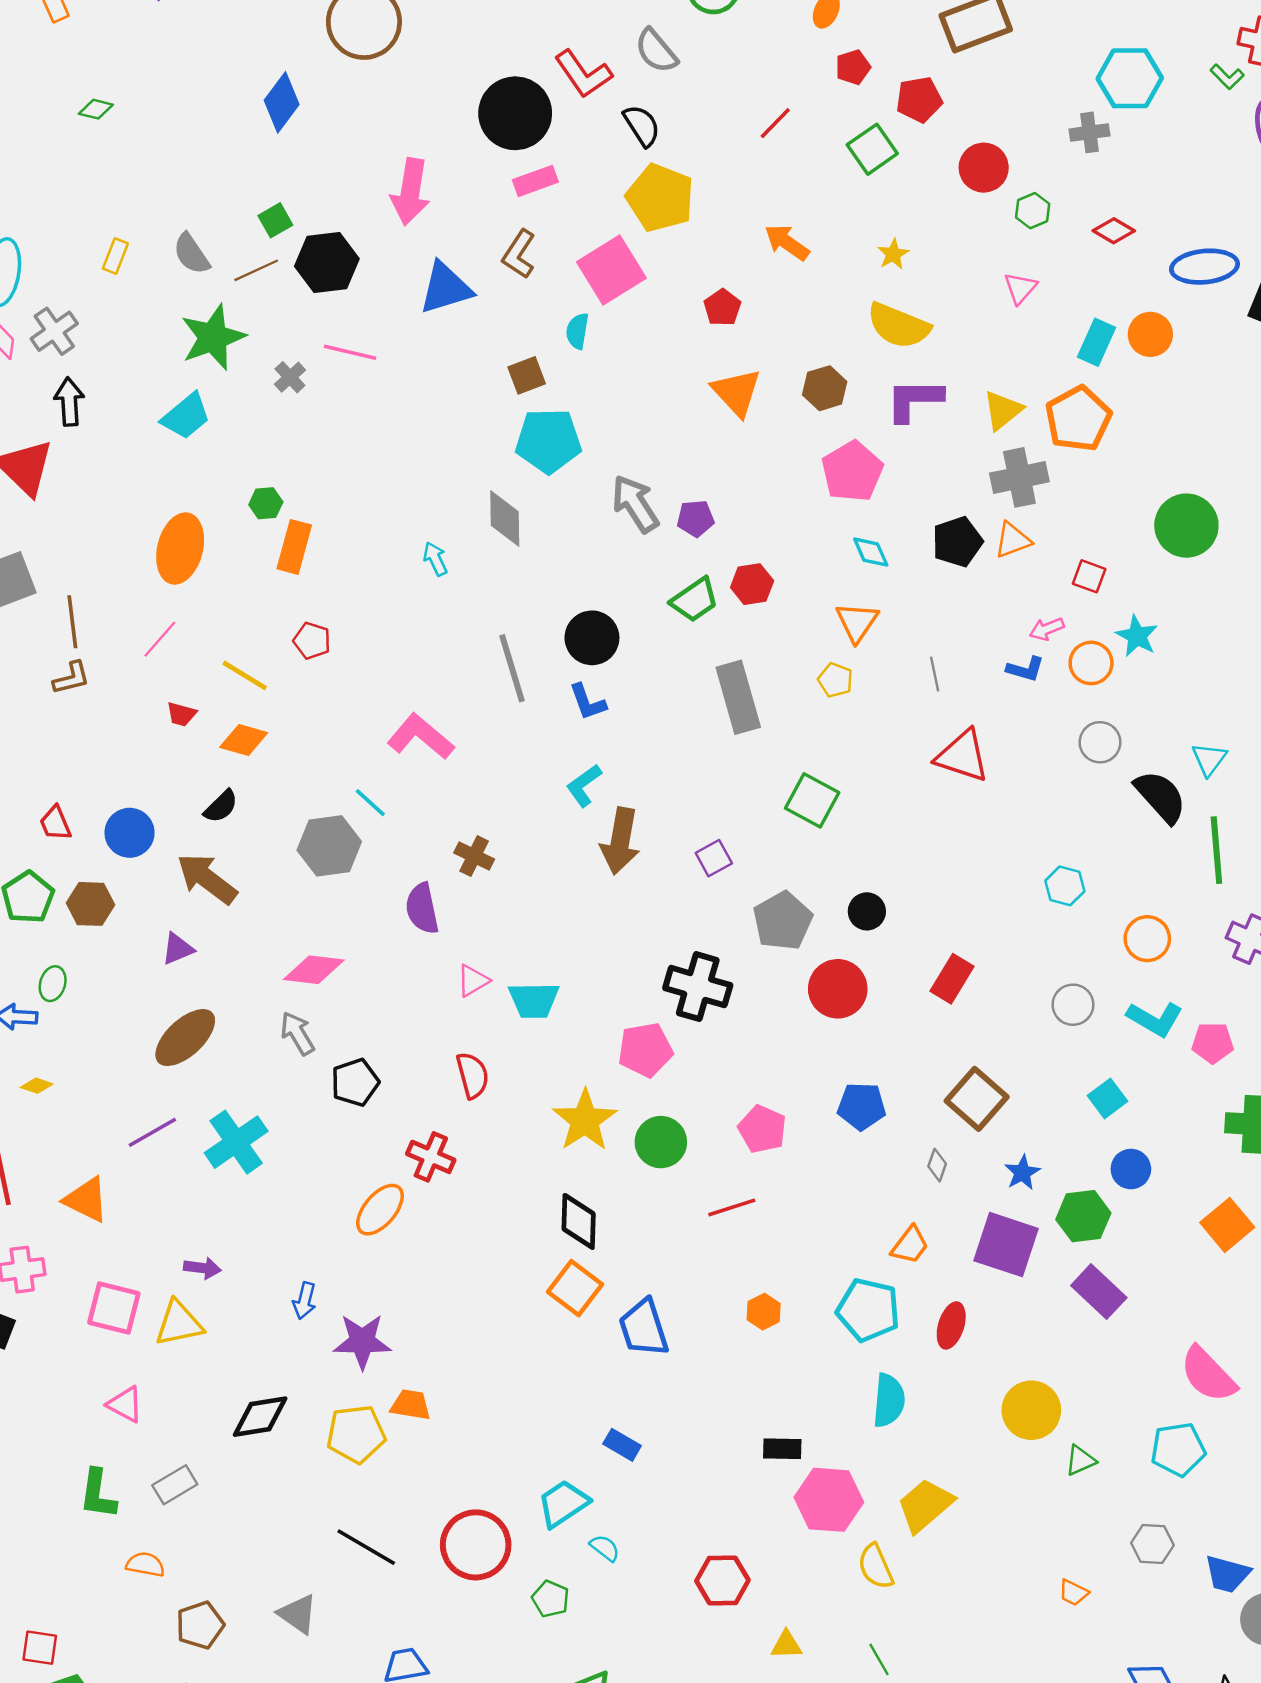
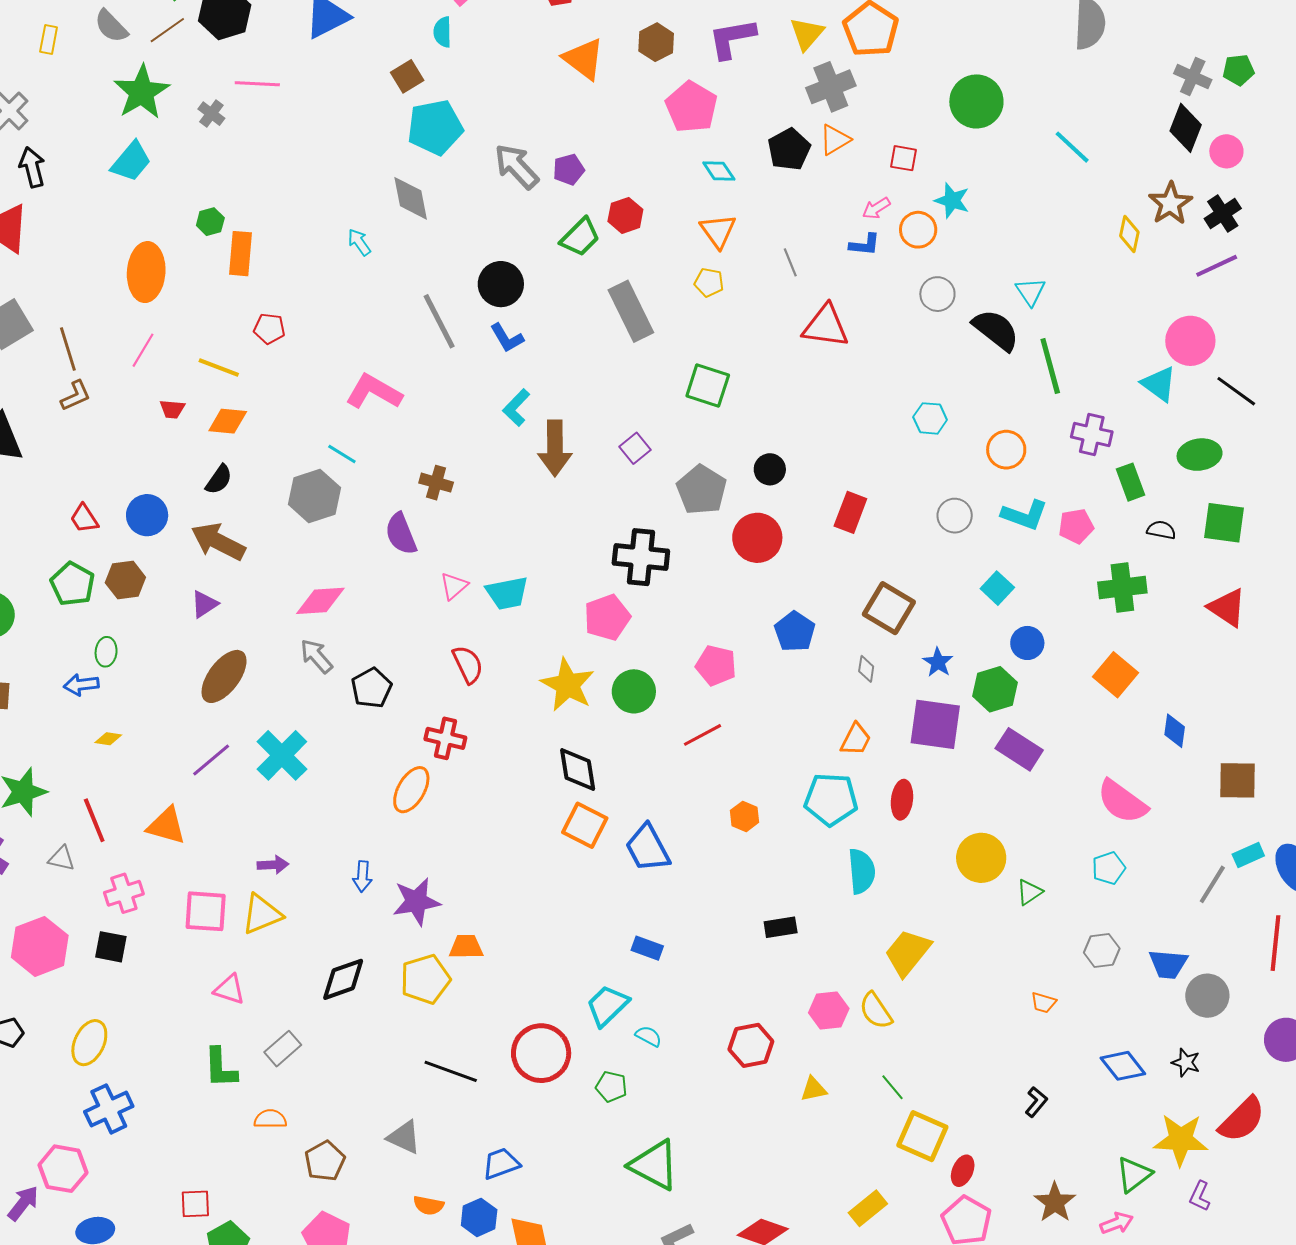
blue pentagon: (862, 1106) -> (795, 632), turned -30
cyan pentagon: (1178, 1449) -> (1109, 868), size x0.7
pink hexagon: (829, 1500) -> (829, 1011), moved, size x0.7

